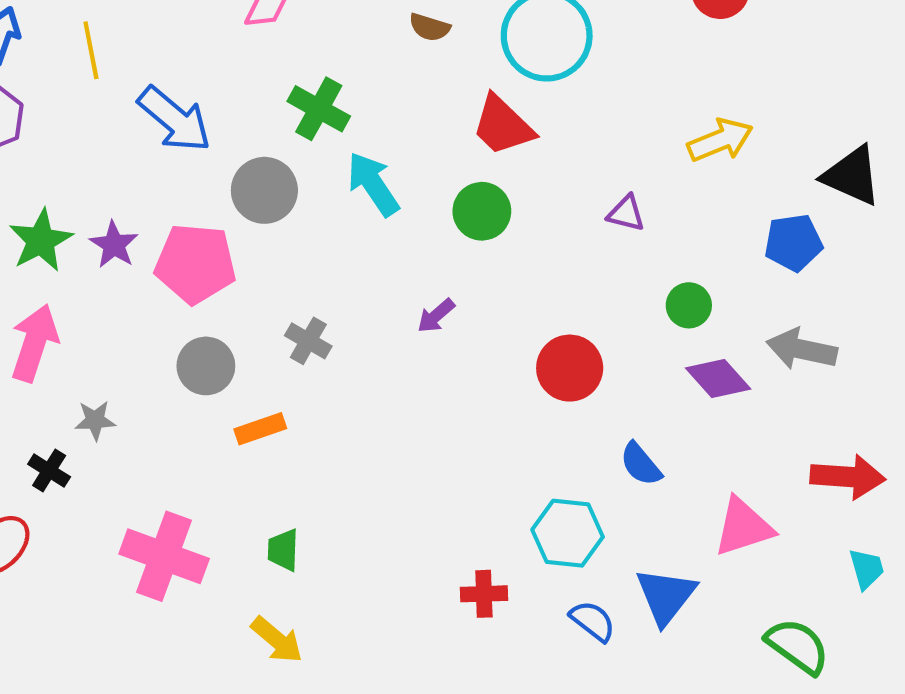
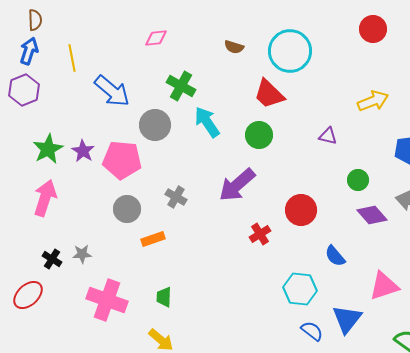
purple arrow: (436, 316) -> (237, 185), size x2.0
gray star: (95, 420) -> (82, 254), moved
red cross: (484, 594) -> (260, 234), moved, turned -30

